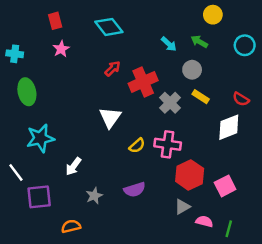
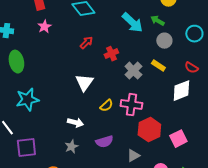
cyan arrow: (169, 44) -> (132, 23), size x1.6
cyan circle: (245, 45) -> (194, 34), moved
gray circle: (192, 70) -> (164, 41), moved
red cross: (143, 82) -> (111, 54), size x0.6
white arrow: (73, 166) -> (75, 123), moved, turned -112
gray triangle: (182, 207) -> (133, 156), moved

